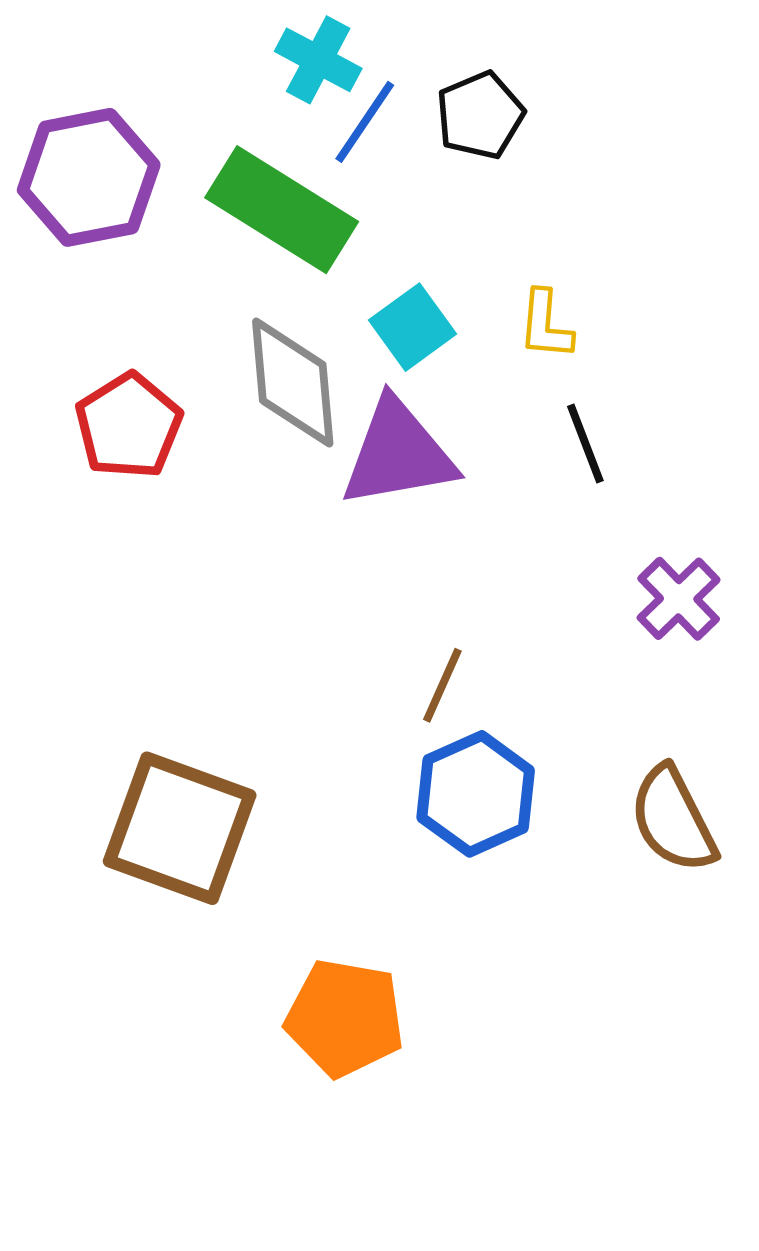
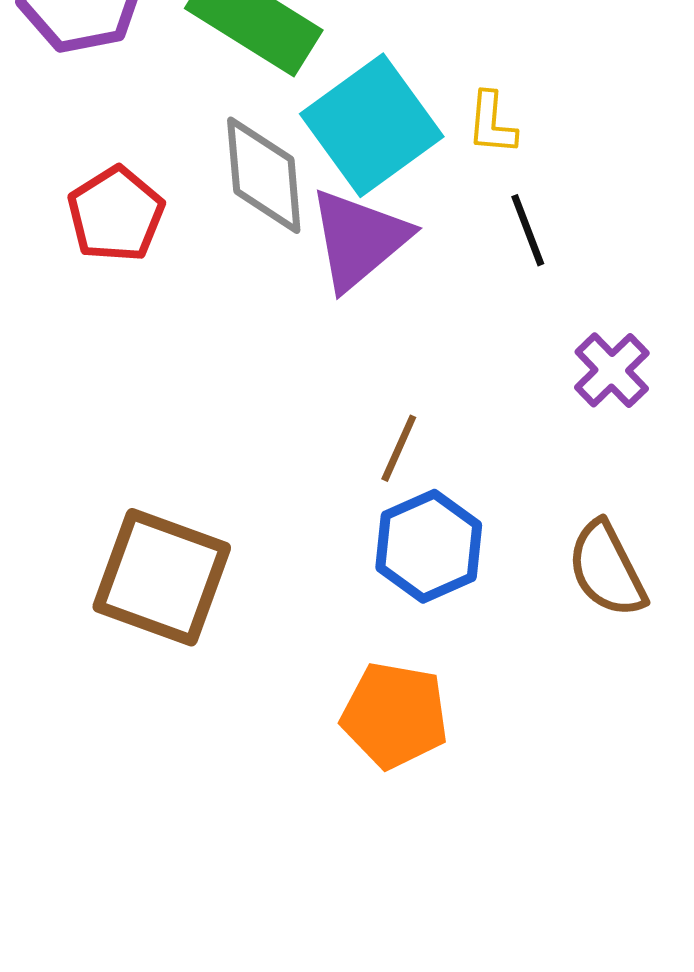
cyan square: (412, 327) -> (372, 125), size x1.8
purple triangle: (398, 454) -> (359, 239), turned -30
orange pentagon: (345, 1018) -> (395, 715), moved

